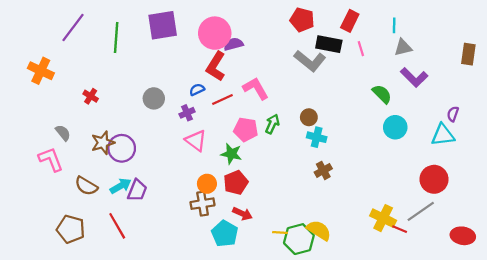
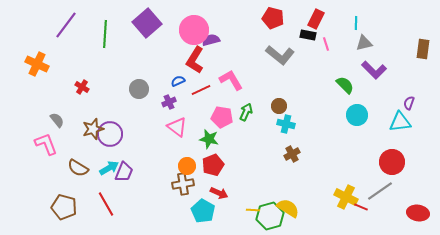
purple square: (163, 25) -> (147, 23), turned -32
black rectangle: (329, 44) -> (308, 35), moved, size x0.7

